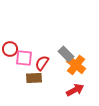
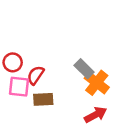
pink square: (24, 58) -> (19, 87), moved
red semicircle: (42, 63) -> (36, 75), moved

